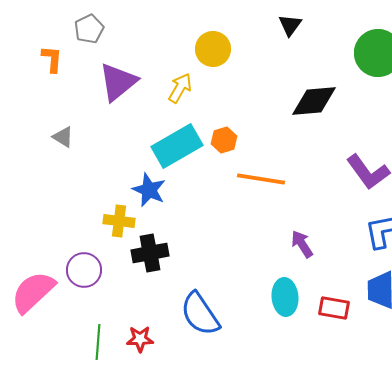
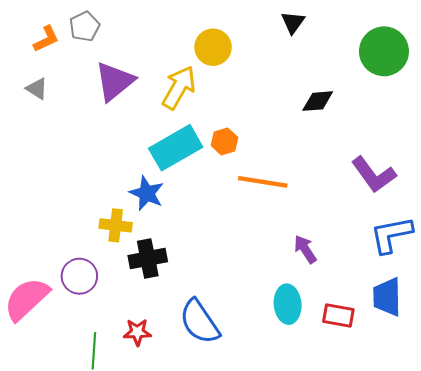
orange L-shape: (52, 59) -> (46, 39), moved, turned 60
yellow arrow: (180, 88) -> (179, 88), size x1.4
black diamond: (314, 101) -> (318, 101), size x0.7
gray triangle: (63, 137) -> (37, 89), moved
red star: (140, 339) -> (137, 332), moved

